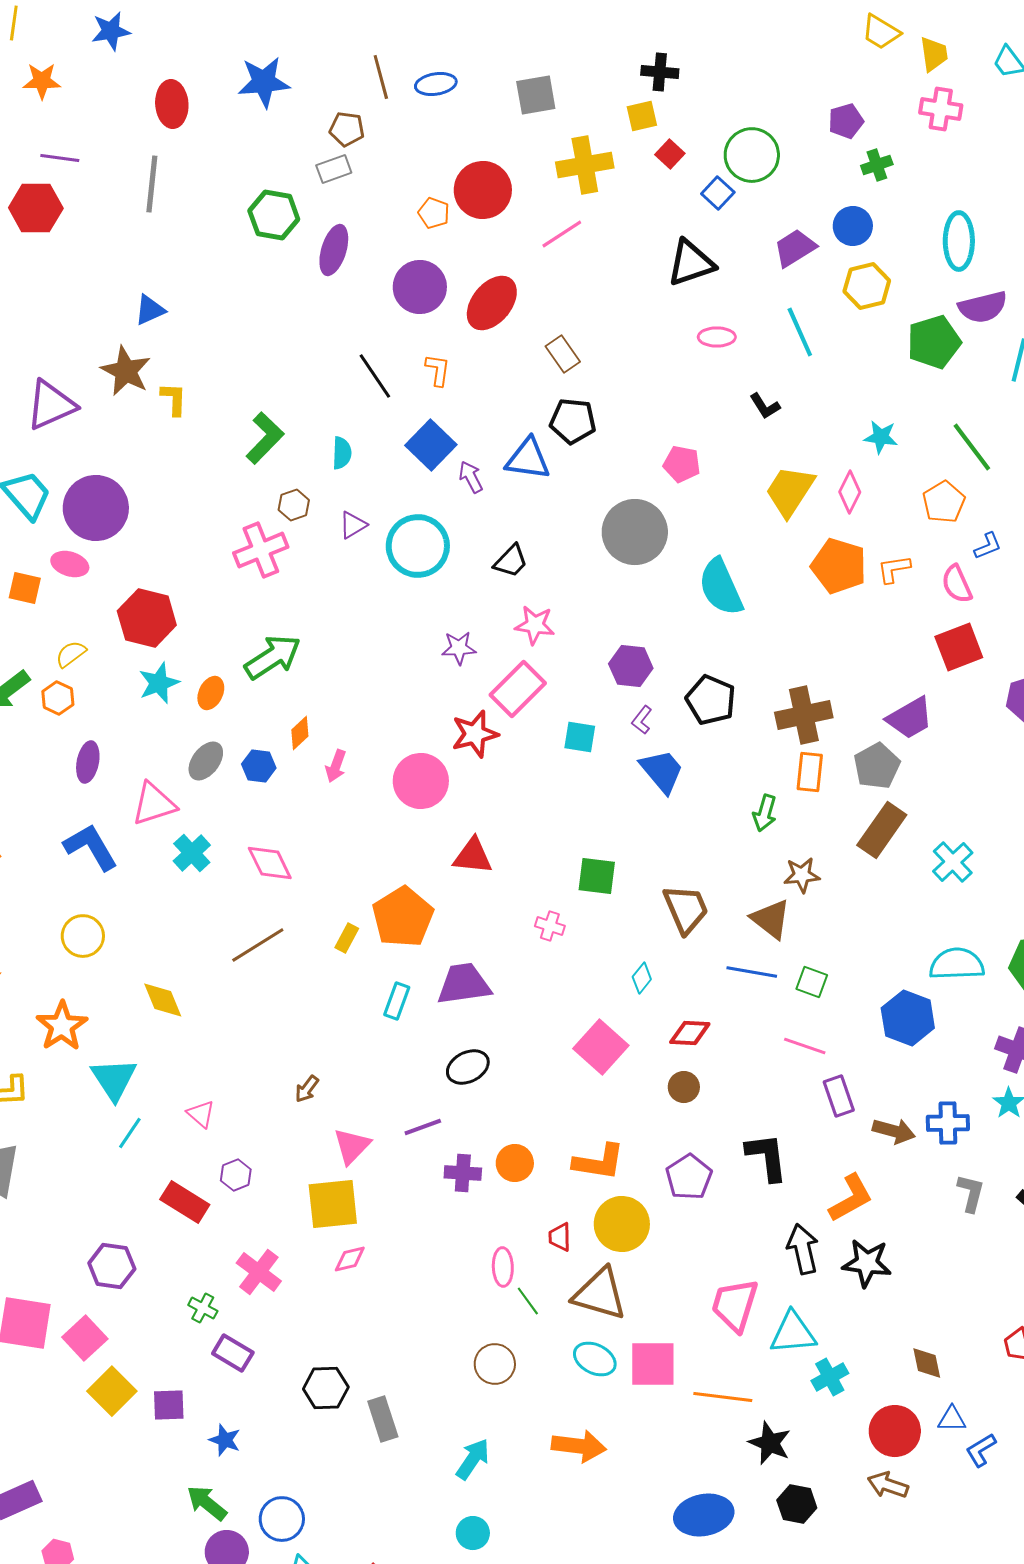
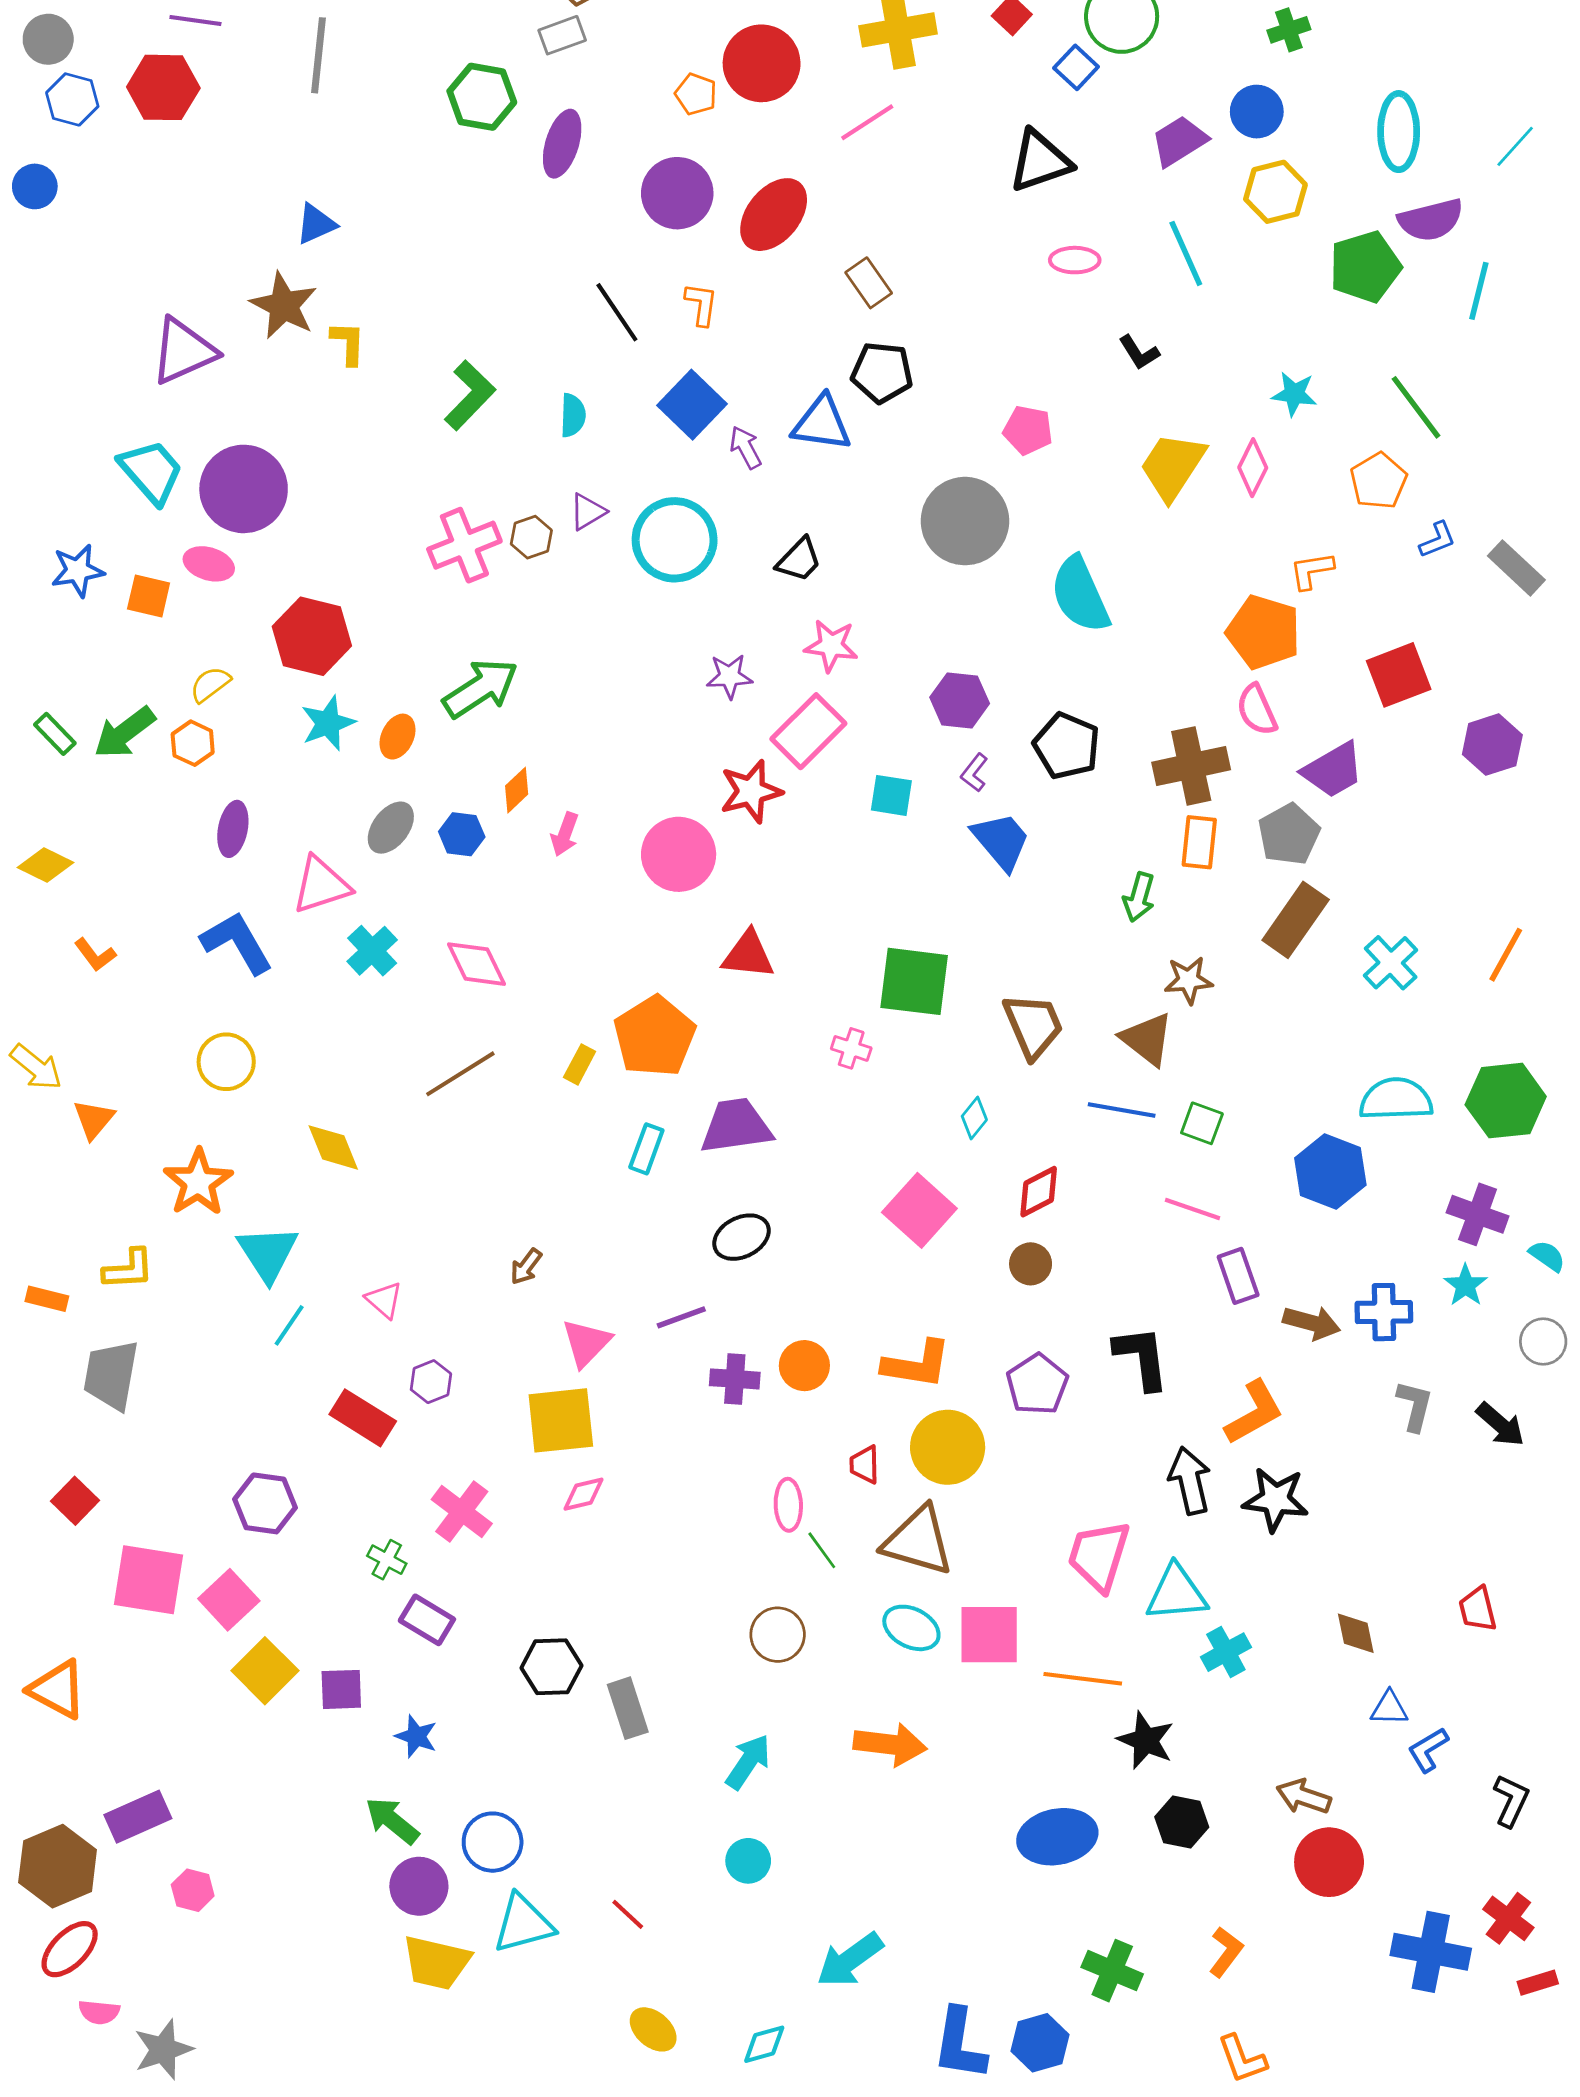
brown hexagon: (294, 505) -> (531, 537), moved
orange pentagon: (839, 566) -> (1263, 632), moved
pink semicircle: (957, 584) -> (1257, 710), moved
green square: (597, 876) -> (914, 981), size x1.4
red diamond: (690, 1033) -> (1039, 1192), turned -30
red circle: (895, 1431) -> (1329, 1862), moved

